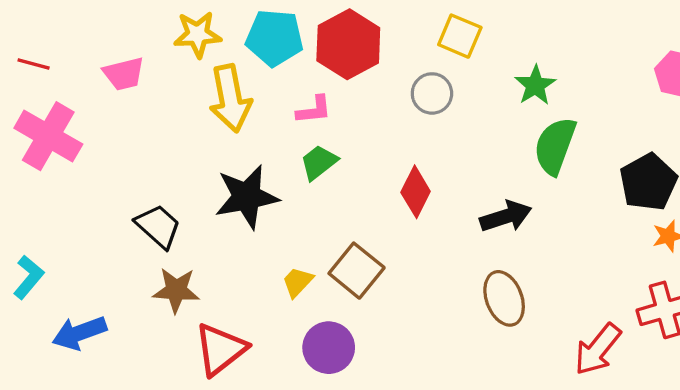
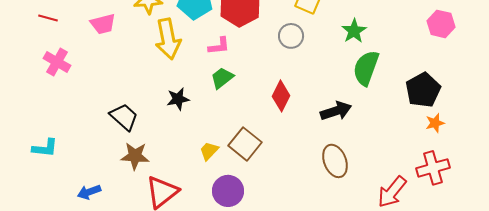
pink cross: (48, 136) -> (57, 62), size x0.7
black star: (247, 197) -> (178, 99), size x0.6
cyan L-shape: (29, 277) -> (45, 148), turned 56
blue arrow: (79, 333) -> (89, 192), moved, size x0.7

